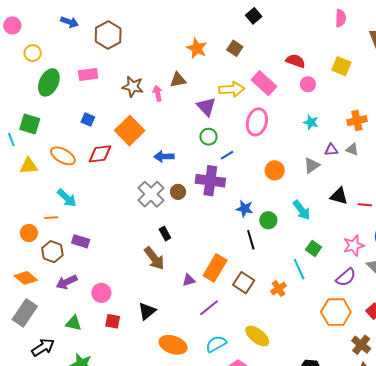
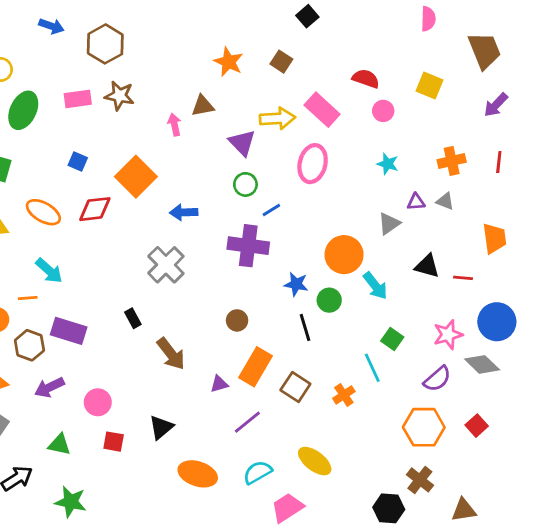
brown star: (133, 87) -> (119, 96), moved
orange circle: (275, 170) -> (344, 255), moved, size x1.4
brown circle: (178, 192) -> (237, 320), moved
black rectangle: (165, 234) -> (133, 318), moved
purple rectangle: (81, 241) -> (69, 331), size x1.4
brown cross: (361, 345) -> (420, 480), moved

